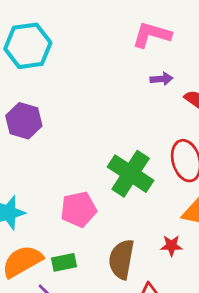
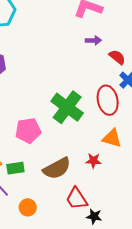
brown semicircle: (121, 259) -> (57, 168), turned -132

